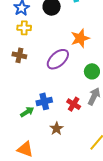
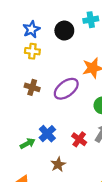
brown cross: (19, 55) -> (32, 87), moved
blue cross: (44, 101) -> (47, 134), turned -35

